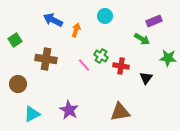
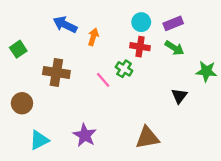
cyan circle: (105, 16) -> (141, 22), moved
purple rectangle: (154, 21) -> (173, 23), moved
red cross: (121, 66) -> (140, 47), moved

